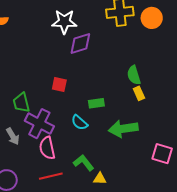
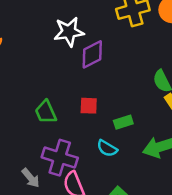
red square: (59, 85) -> (89, 106), moved
green trapezoid: (21, 103) -> (46, 112), moved

